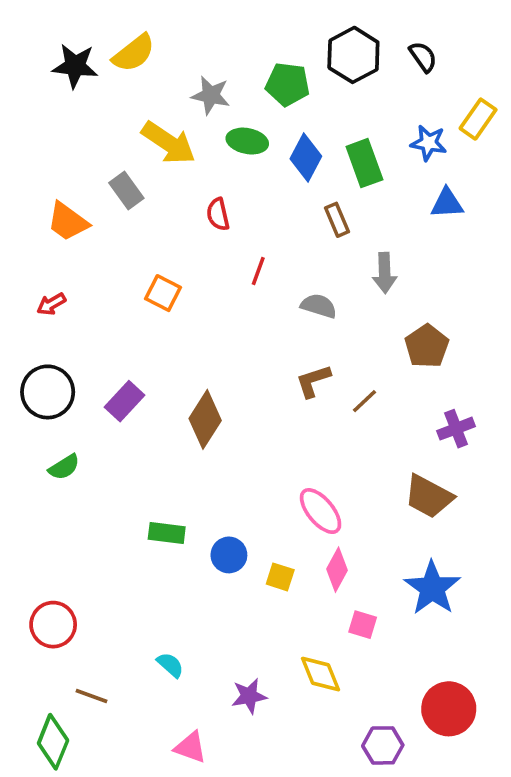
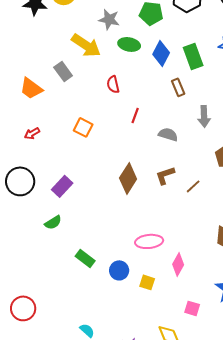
red arrow: (51, 304) -> (32, 133), moved
brown diamond: (205, 419) -> (128, 178), moved
green semicircle: (64, 467) -> (53, 222), moved
pink ellipse: (321, 511) -> (149, 241), moved, turned -56
green rectangle: (167, 533) -> (85, 258), turned 30
pink diamond: (337, 570) -> (178, 264), moved

